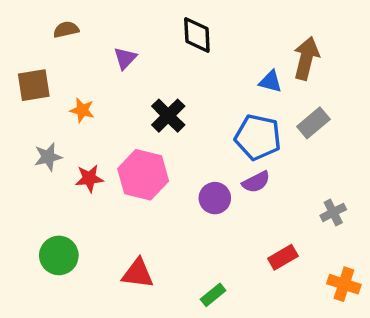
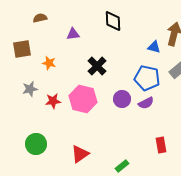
purple triangle: (125, 58) -> (73, 34), turned 40
purple circle: (215, 198) -> (122, 99), moved
red rectangle: (283, 257) -> (161, 145), turned -70
red triangle: (138, 273) -> (80, 154), turned -42

